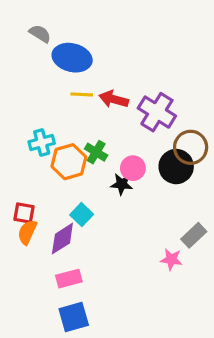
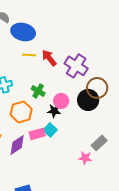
red arrow: (114, 99) -> (49, 58), turned 36
orange hexagon: (69, 162) -> (21, 112), moved
cyan square: (82, 215) -> (50, 130), moved
pink rectangle: (69, 279) -> (37, 134), moved

